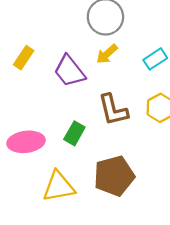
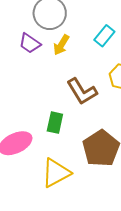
purple trapezoid: (69, 71) -> (30, 43), moved, size x0.7

